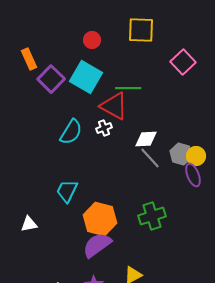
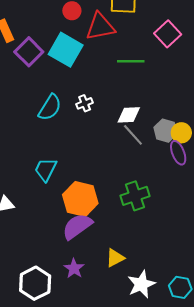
green line: (128, 88) -> (131, 61), moved
red triangle: (114, 106) -> (100, 27), moved, turned -40

